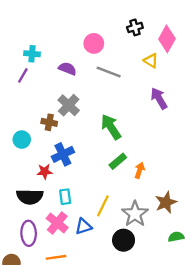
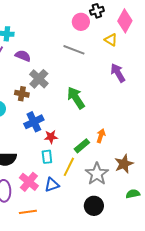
pink circle: (94, 43) -> (81, 22), moved
purple semicircle: (67, 69) -> (23, 56), moved
green rectangle: (118, 161) -> (82, 146), moved
red star: (45, 172) -> (51, 137), moved
cyan rectangle: (65, 197) -> (47, 157), moved
black circle: (124, 240) -> (94, 206), moved

